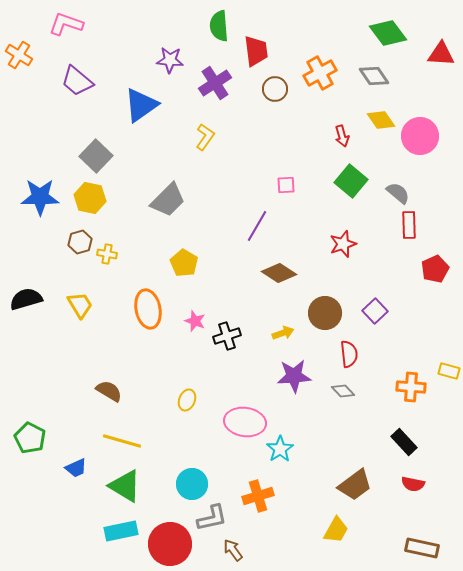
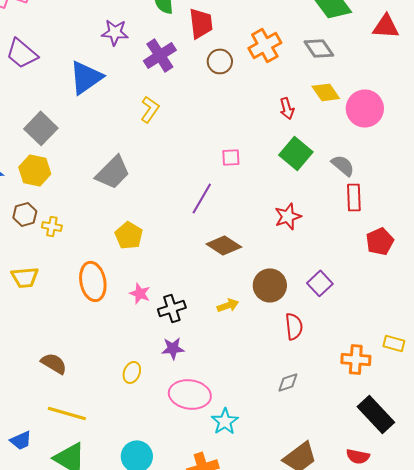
yellow trapezoid: (80, 305) -> (25, 277), turned 116
purple star: (294, 376) -> (173, 348), moved, size x0.7
gray diamond: (343, 391) -> (288, 382), moved, turned -65
black rectangle: (404, 442) -> (376, 414), moved, size x1.4

